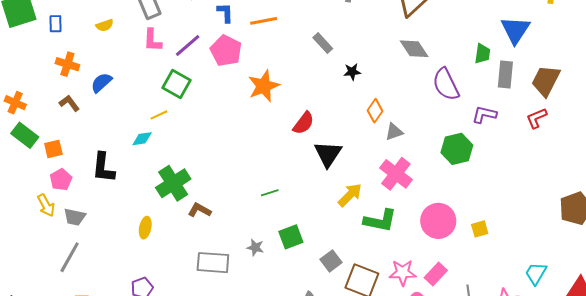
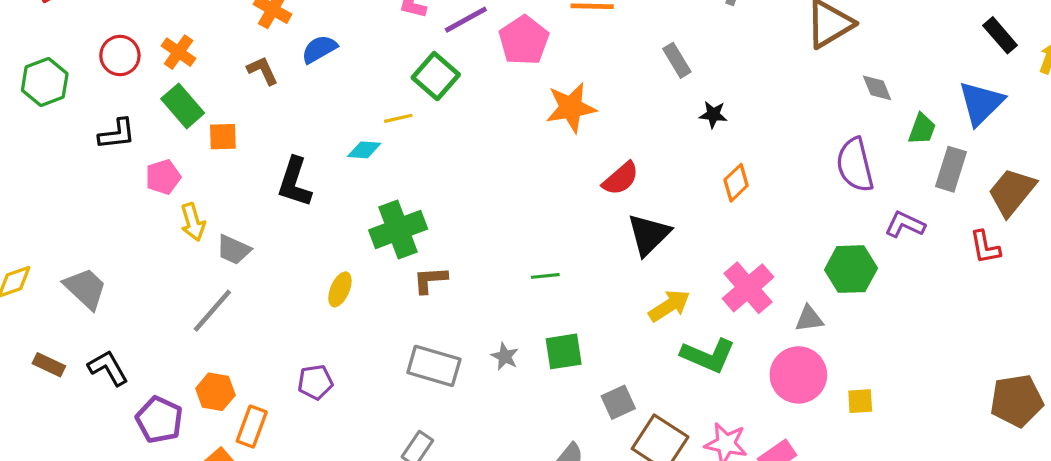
gray diamond: (414, 49) -> (877, 88), moved, size x0.7
red L-shape: (537, 118) -> (985, 247), turned -90
gray triangle: (394, 132) -> (809, 319), moved
pink pentagon: (61, 180) -> (163, 177), moved
brown L-shape: (199, 210) -> (430, 280), turned -45

